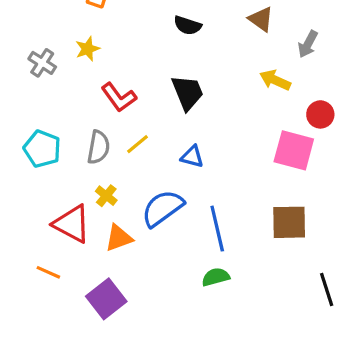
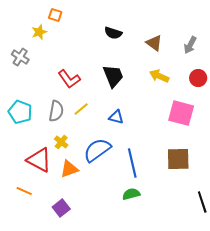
brown triangle: (261, 19) -> (154, 43), moved
yellow star: (88, 49) -> (39, 32), moved
yellow arrow: (275, 80) -> (159, 76), moved
red circle: (320, 114) -> (198, 78), moved
purple square: (106, 299) -> (61, 208), size x0.7

